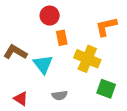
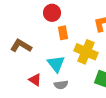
cyan triangle: (43, 64) -> (56, 64), moved
red triangle: (21, 99) -> (35, 80), moved

